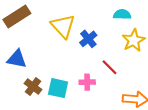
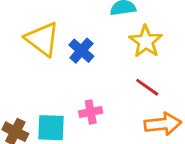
red line: (110, 67) -> (147, 87), moved

